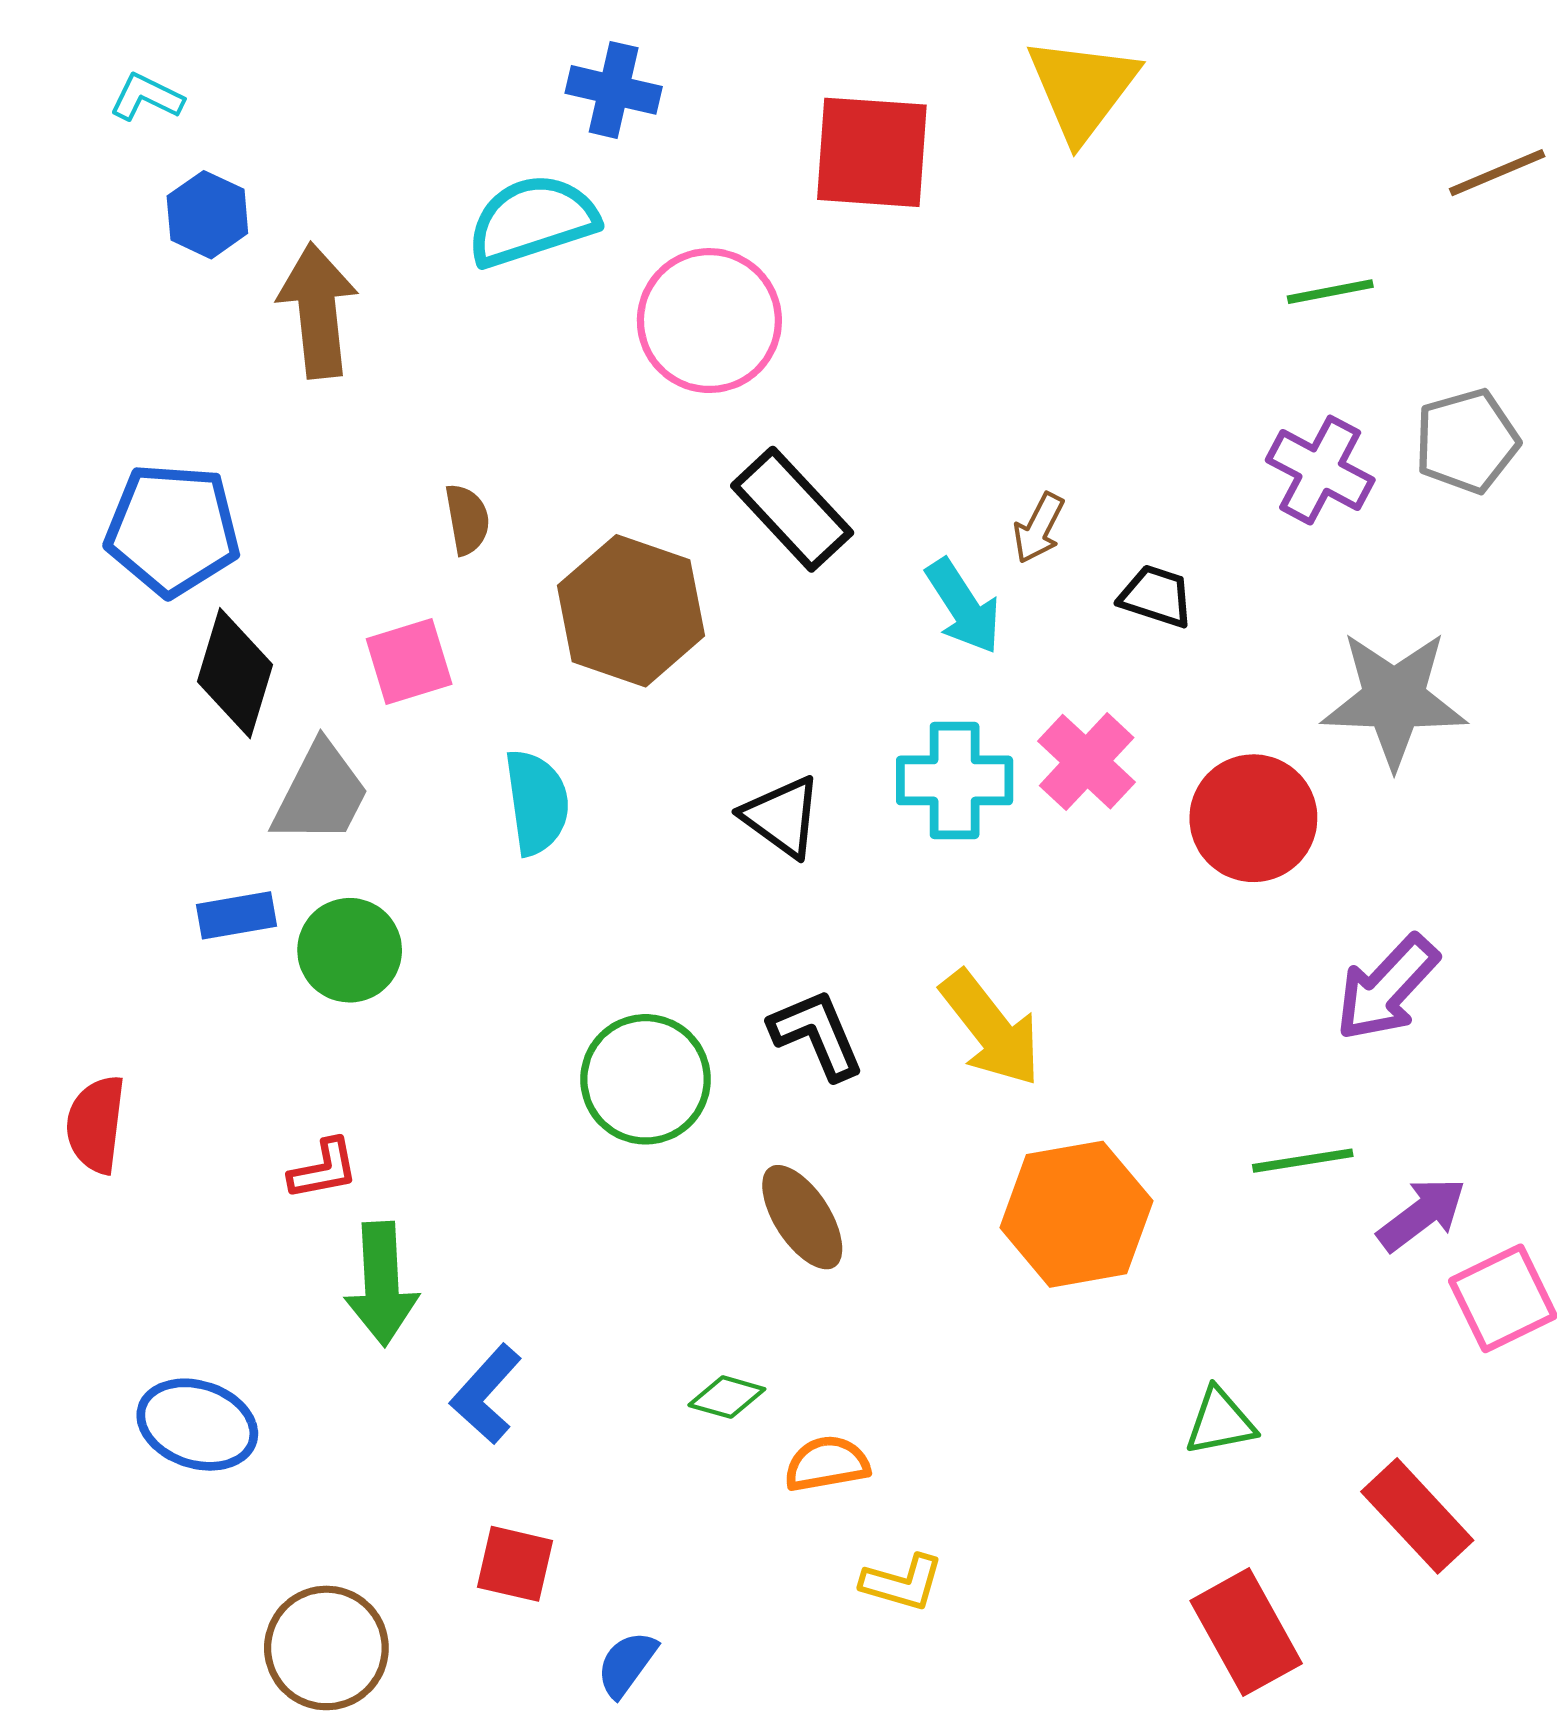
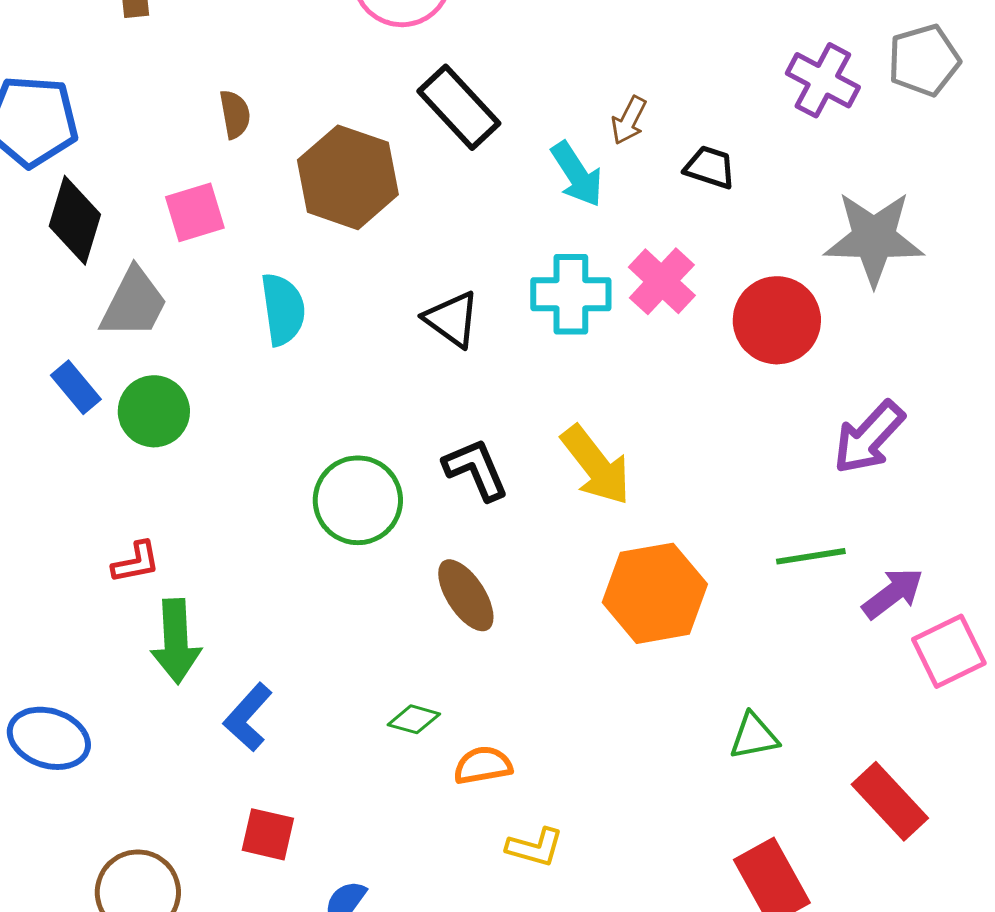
blue rectangle: (236, 915) -> (76, 387), turned 60

